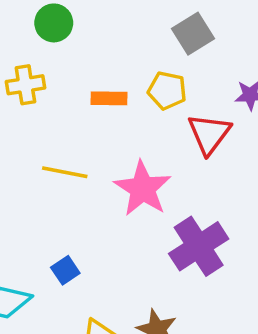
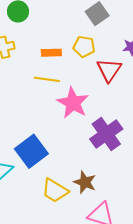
yellow line: (65, 172) -> (47, 79), moved
blue square: (65, 270) -> (31, 151), size x2.0

